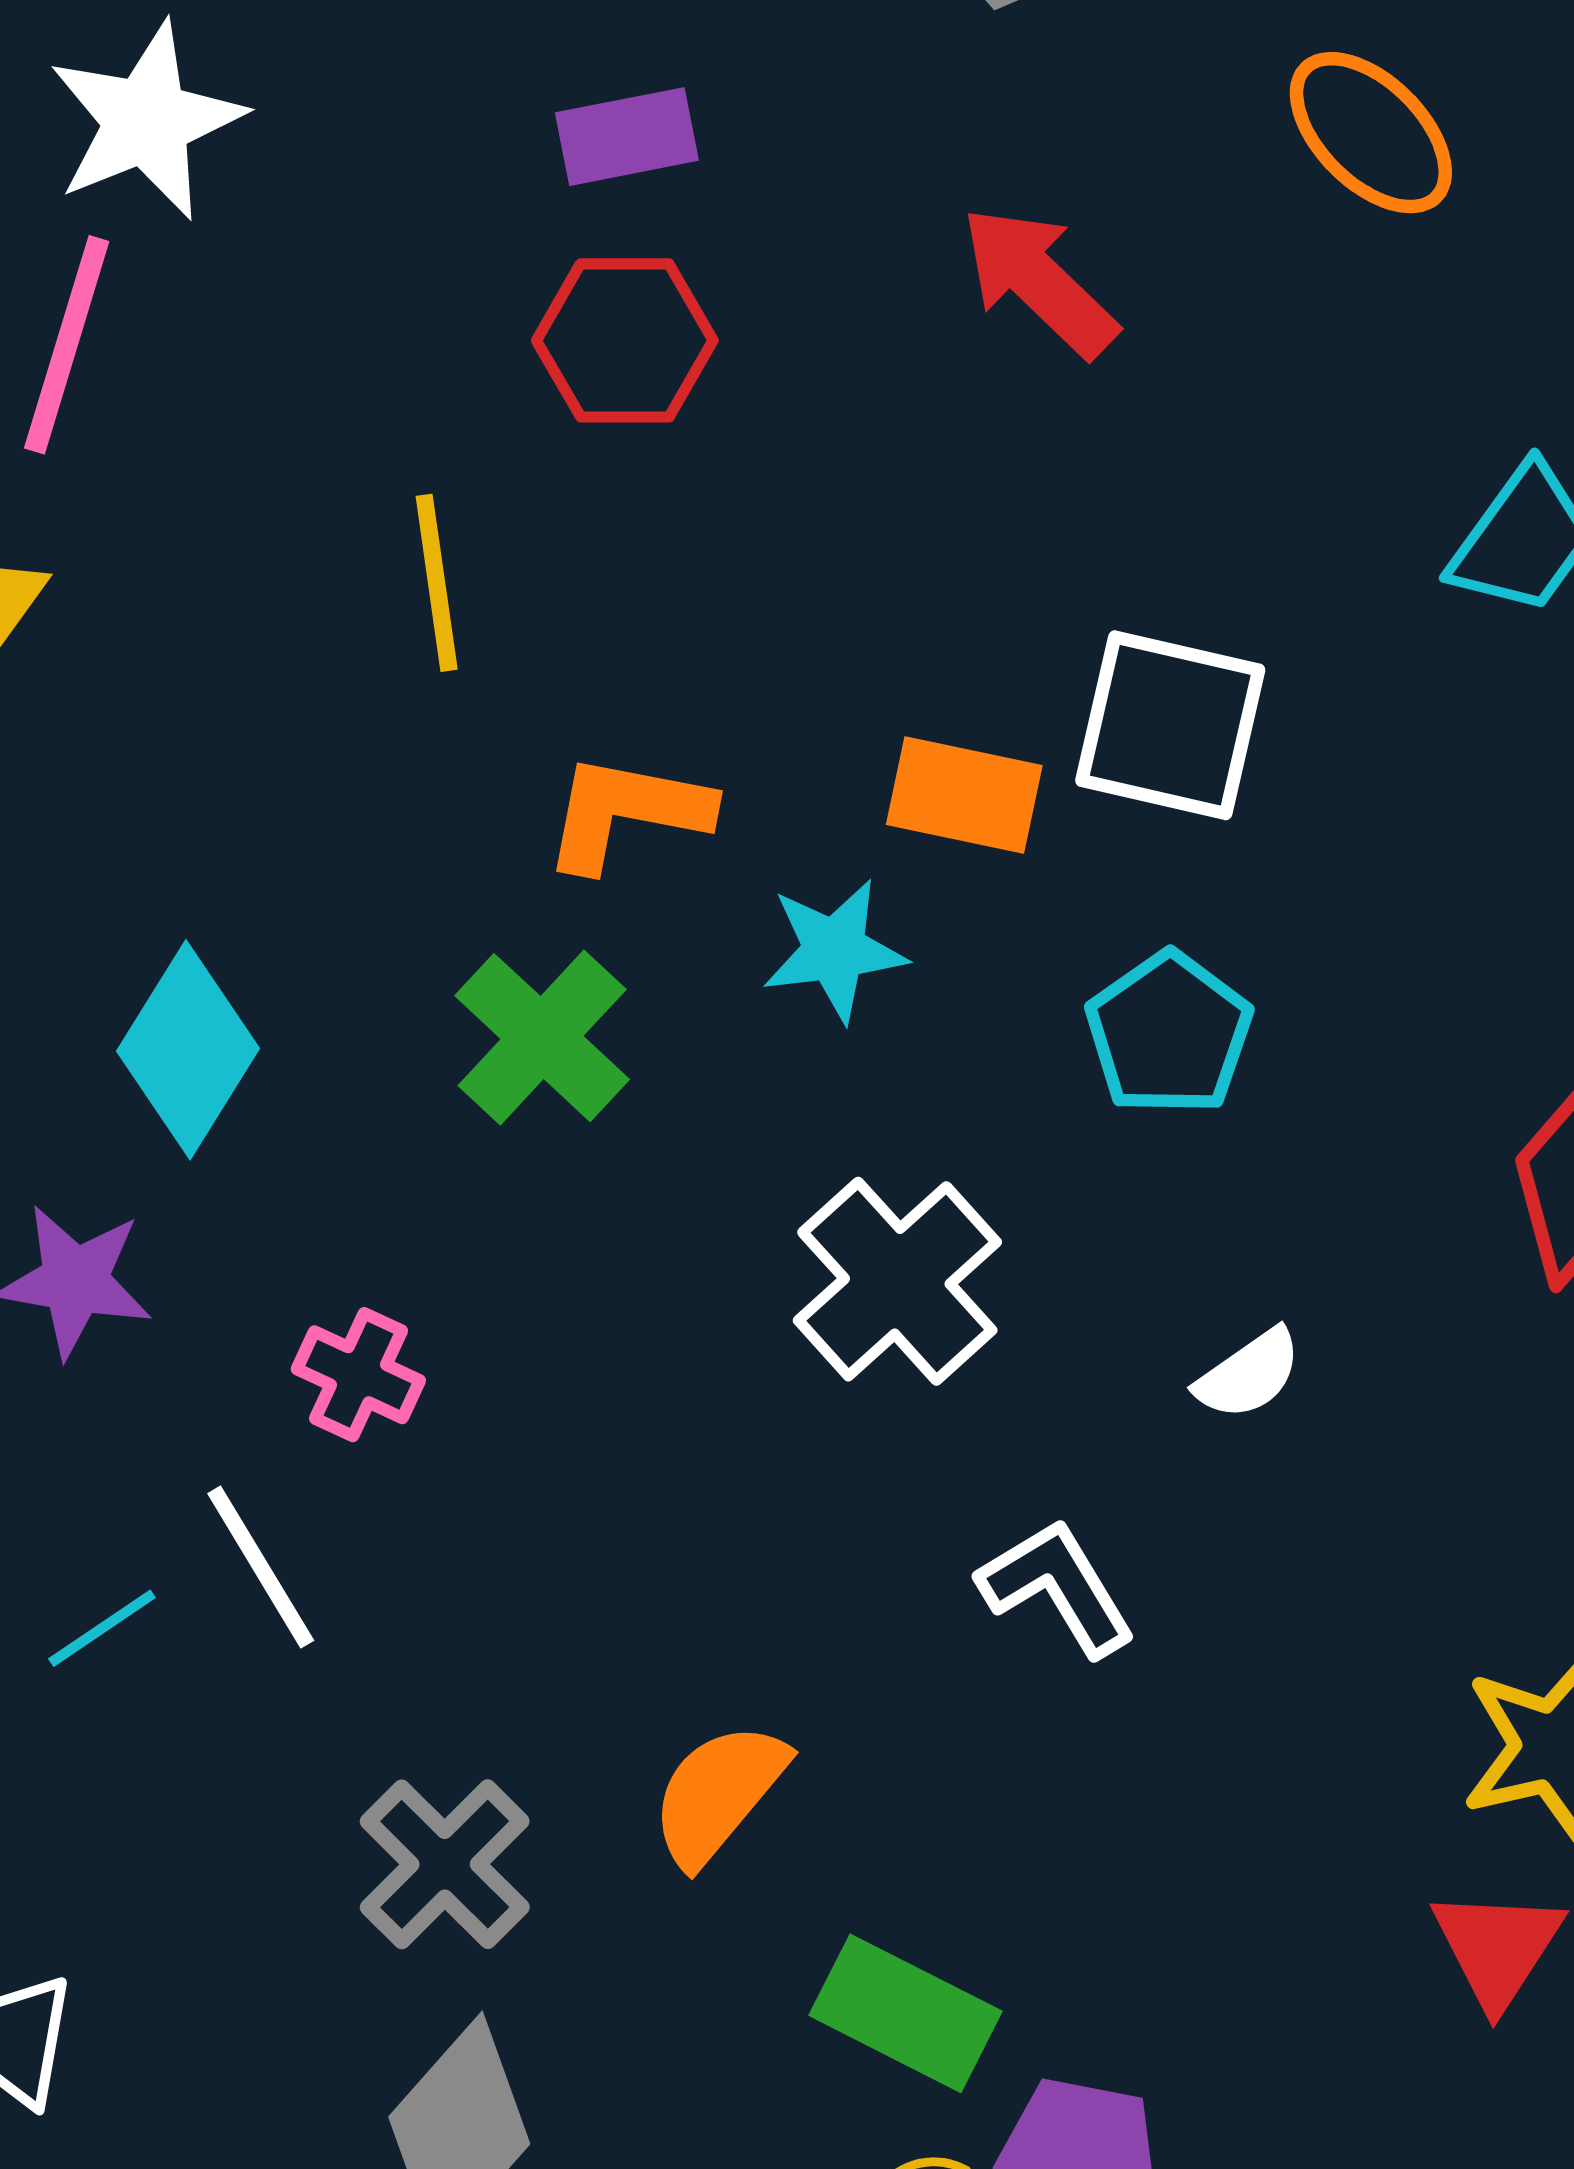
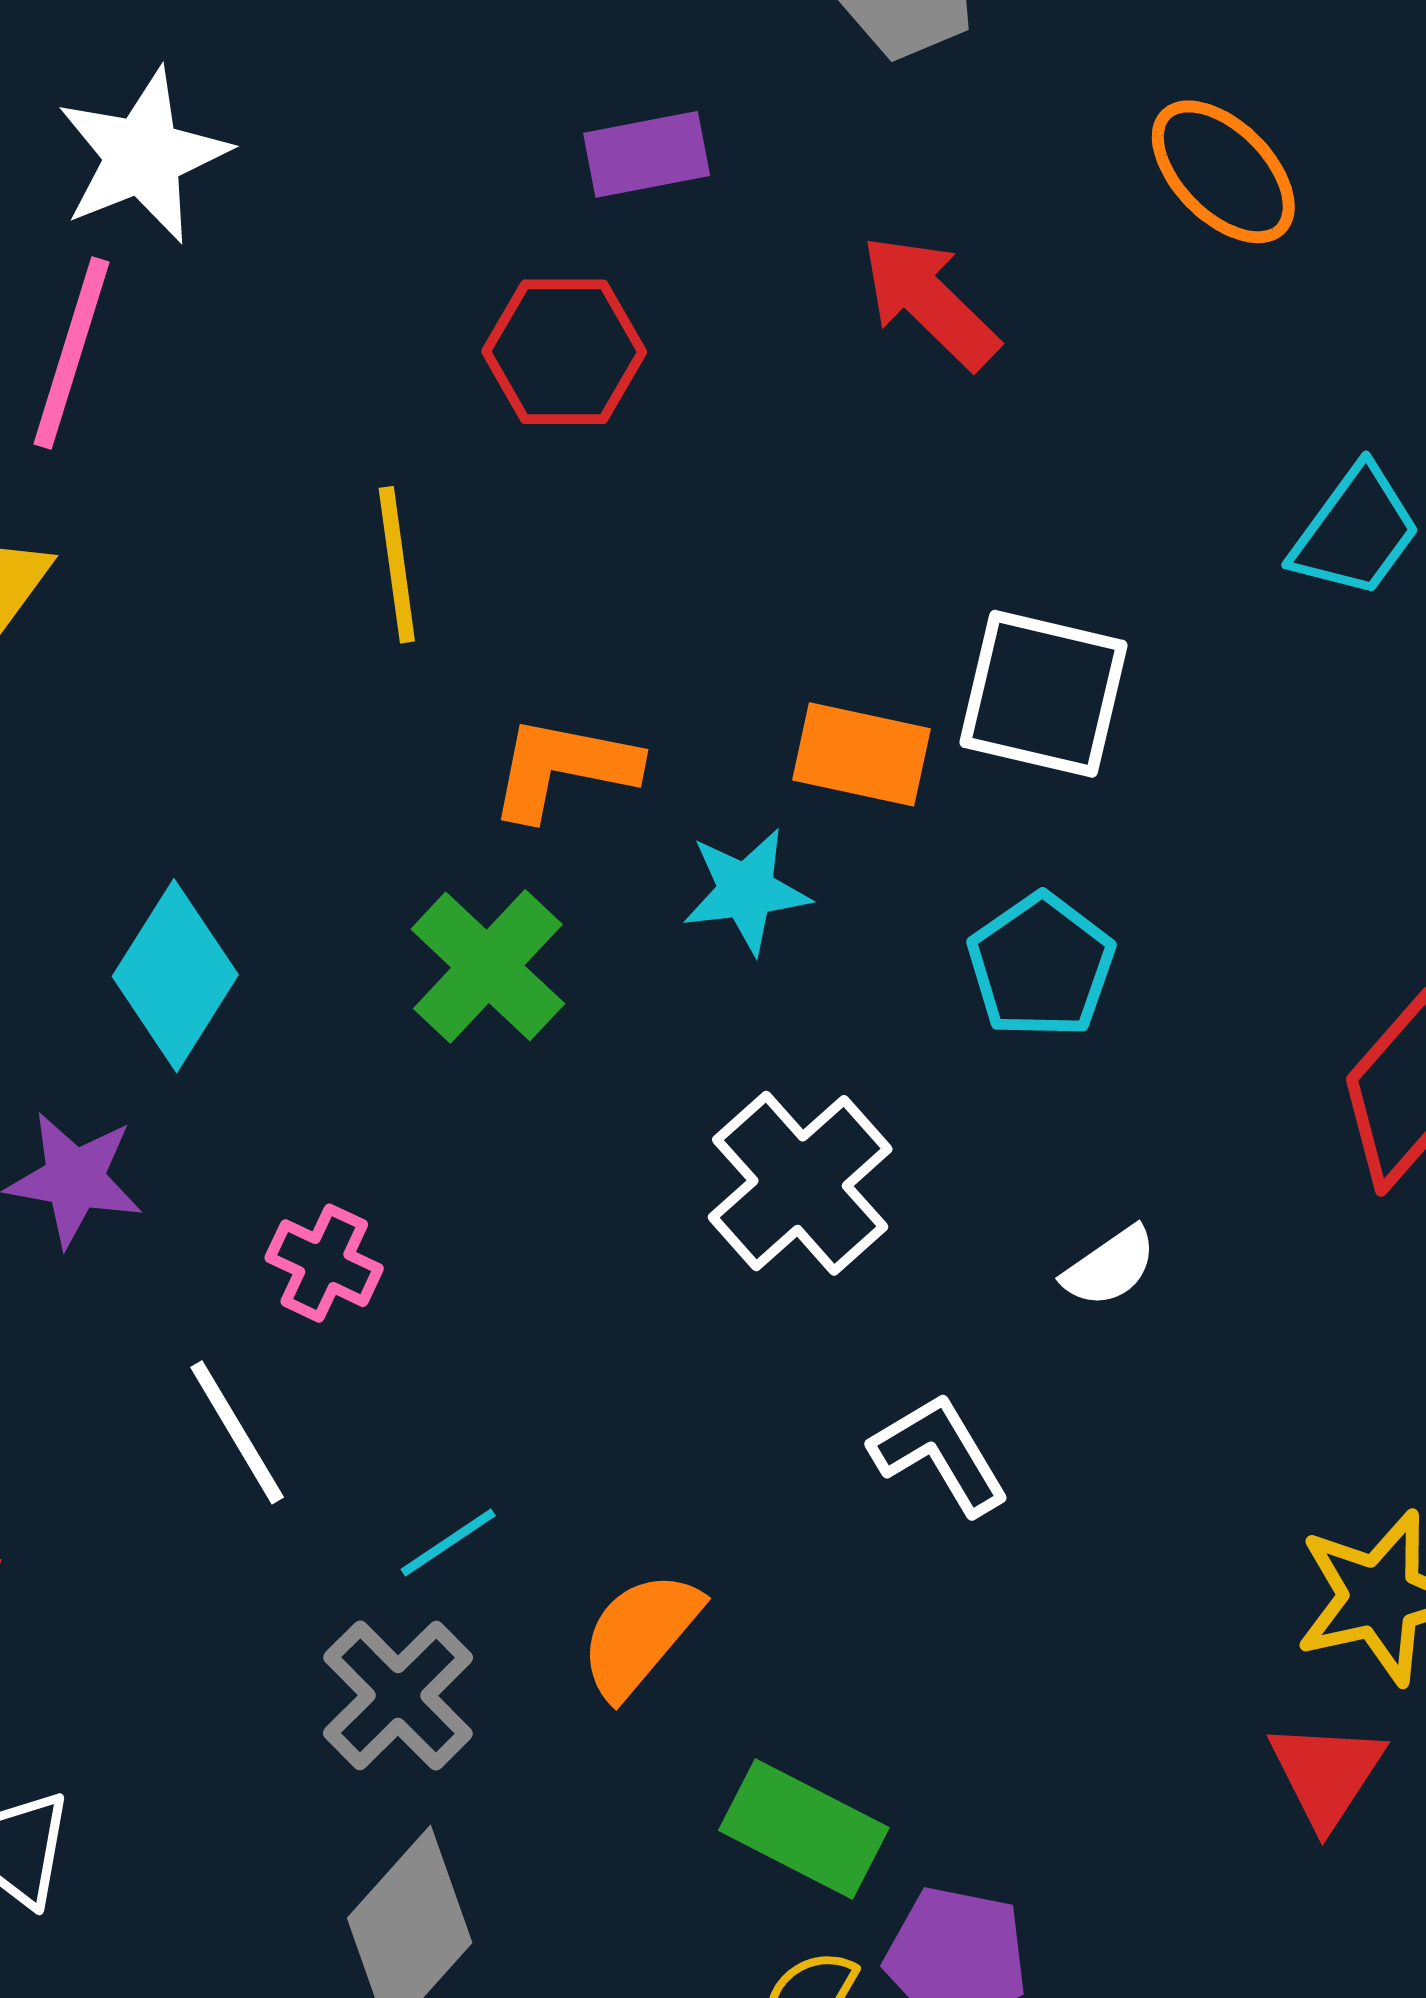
purple rectangle: (627, 137) -> (647, 154), moved
cyan line: (102, 1628) -> (448, 1543), moved

